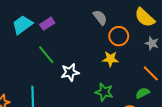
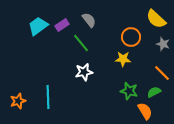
gray semicircle: (100, 17) -> (89, 20), moved
green line: (46, 55) -> (81, 43), moved
green star: (104, 92) -> (129, 91), moved

